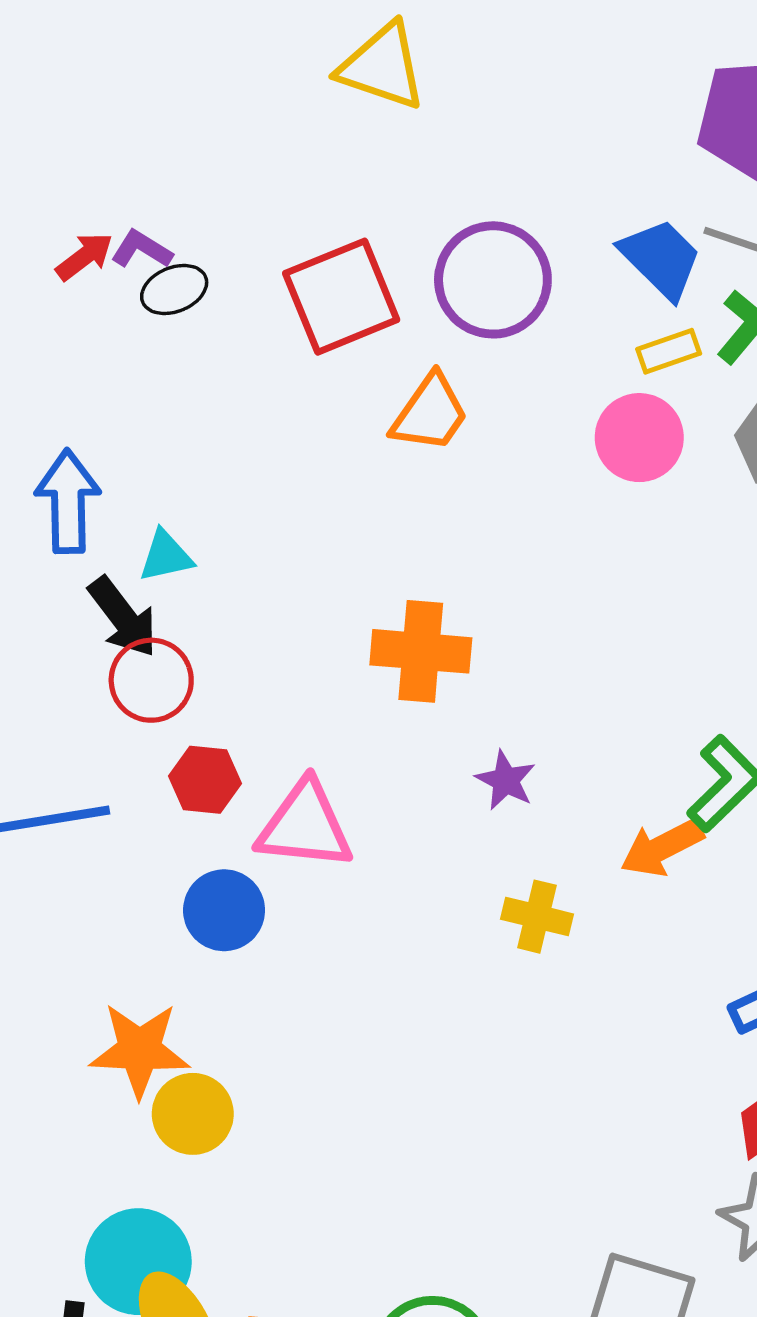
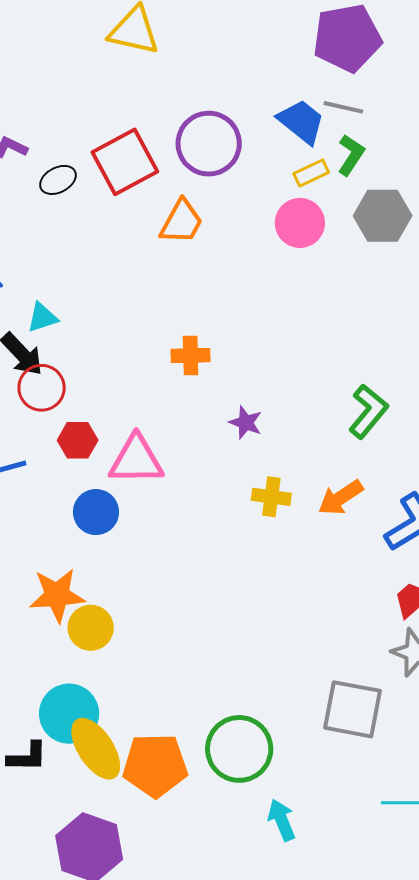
black ellipse: (174, 289) -> (58, 180), moved
orange cross: (421, 651) -> (191, 355), size x0.7
orange arrow: (662, 848) -> (341, 498), moved

